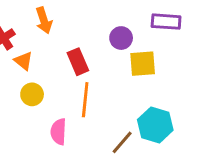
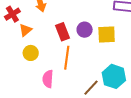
purple circle: (121, 38) -> (85, 30), moved
orange triangle: (23, 61) -> (26, 30), turned 40

